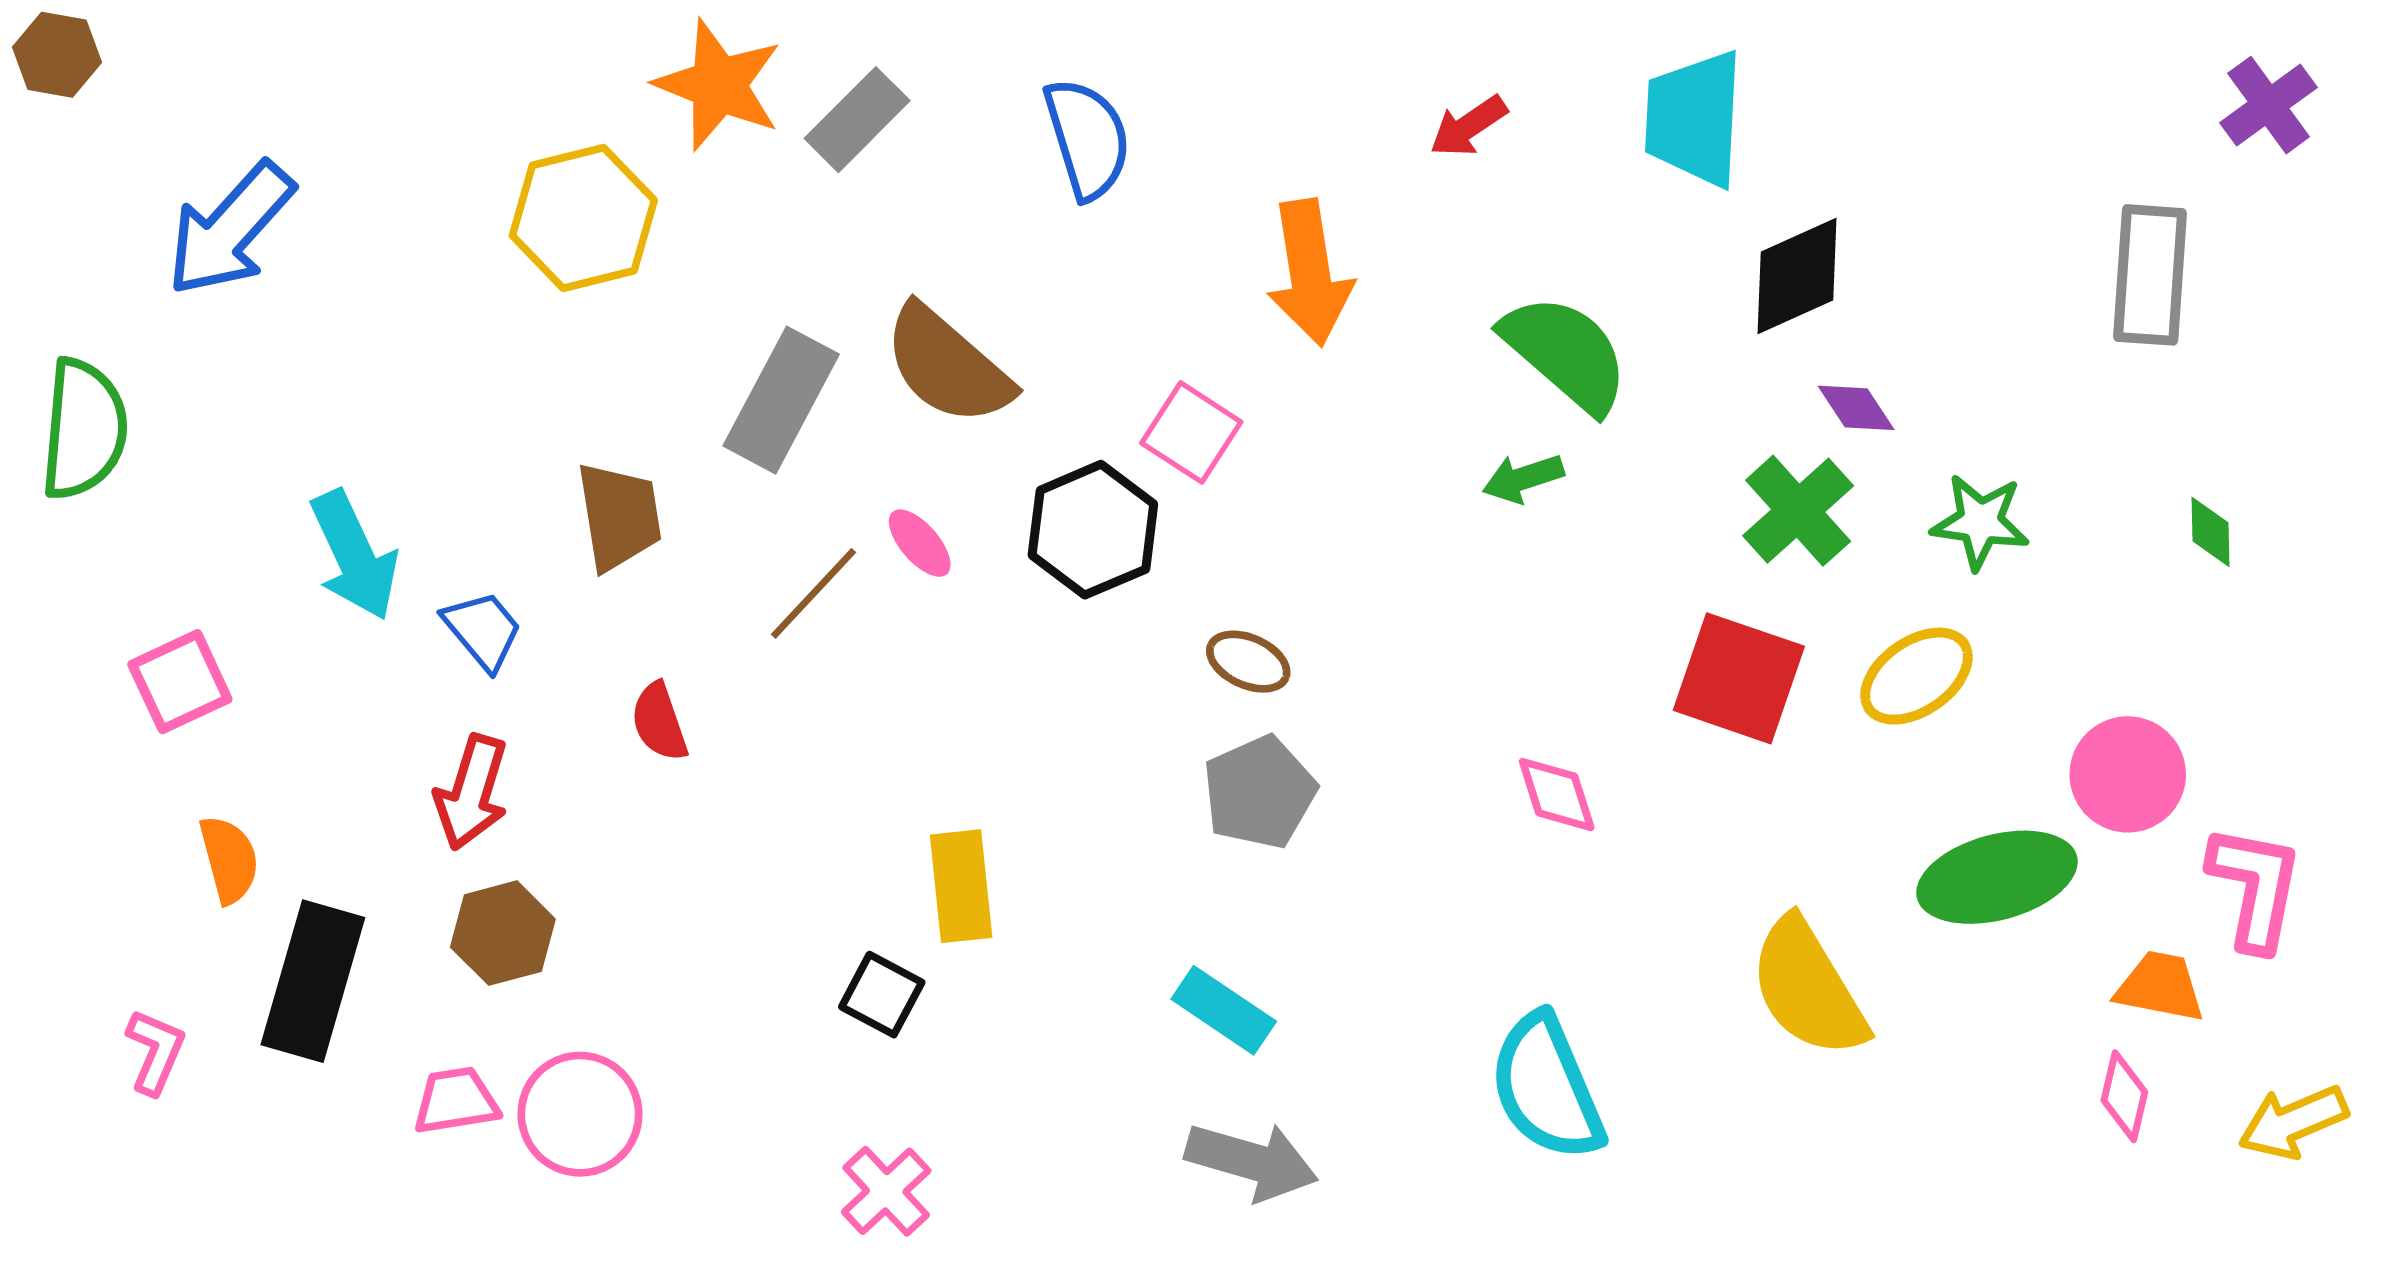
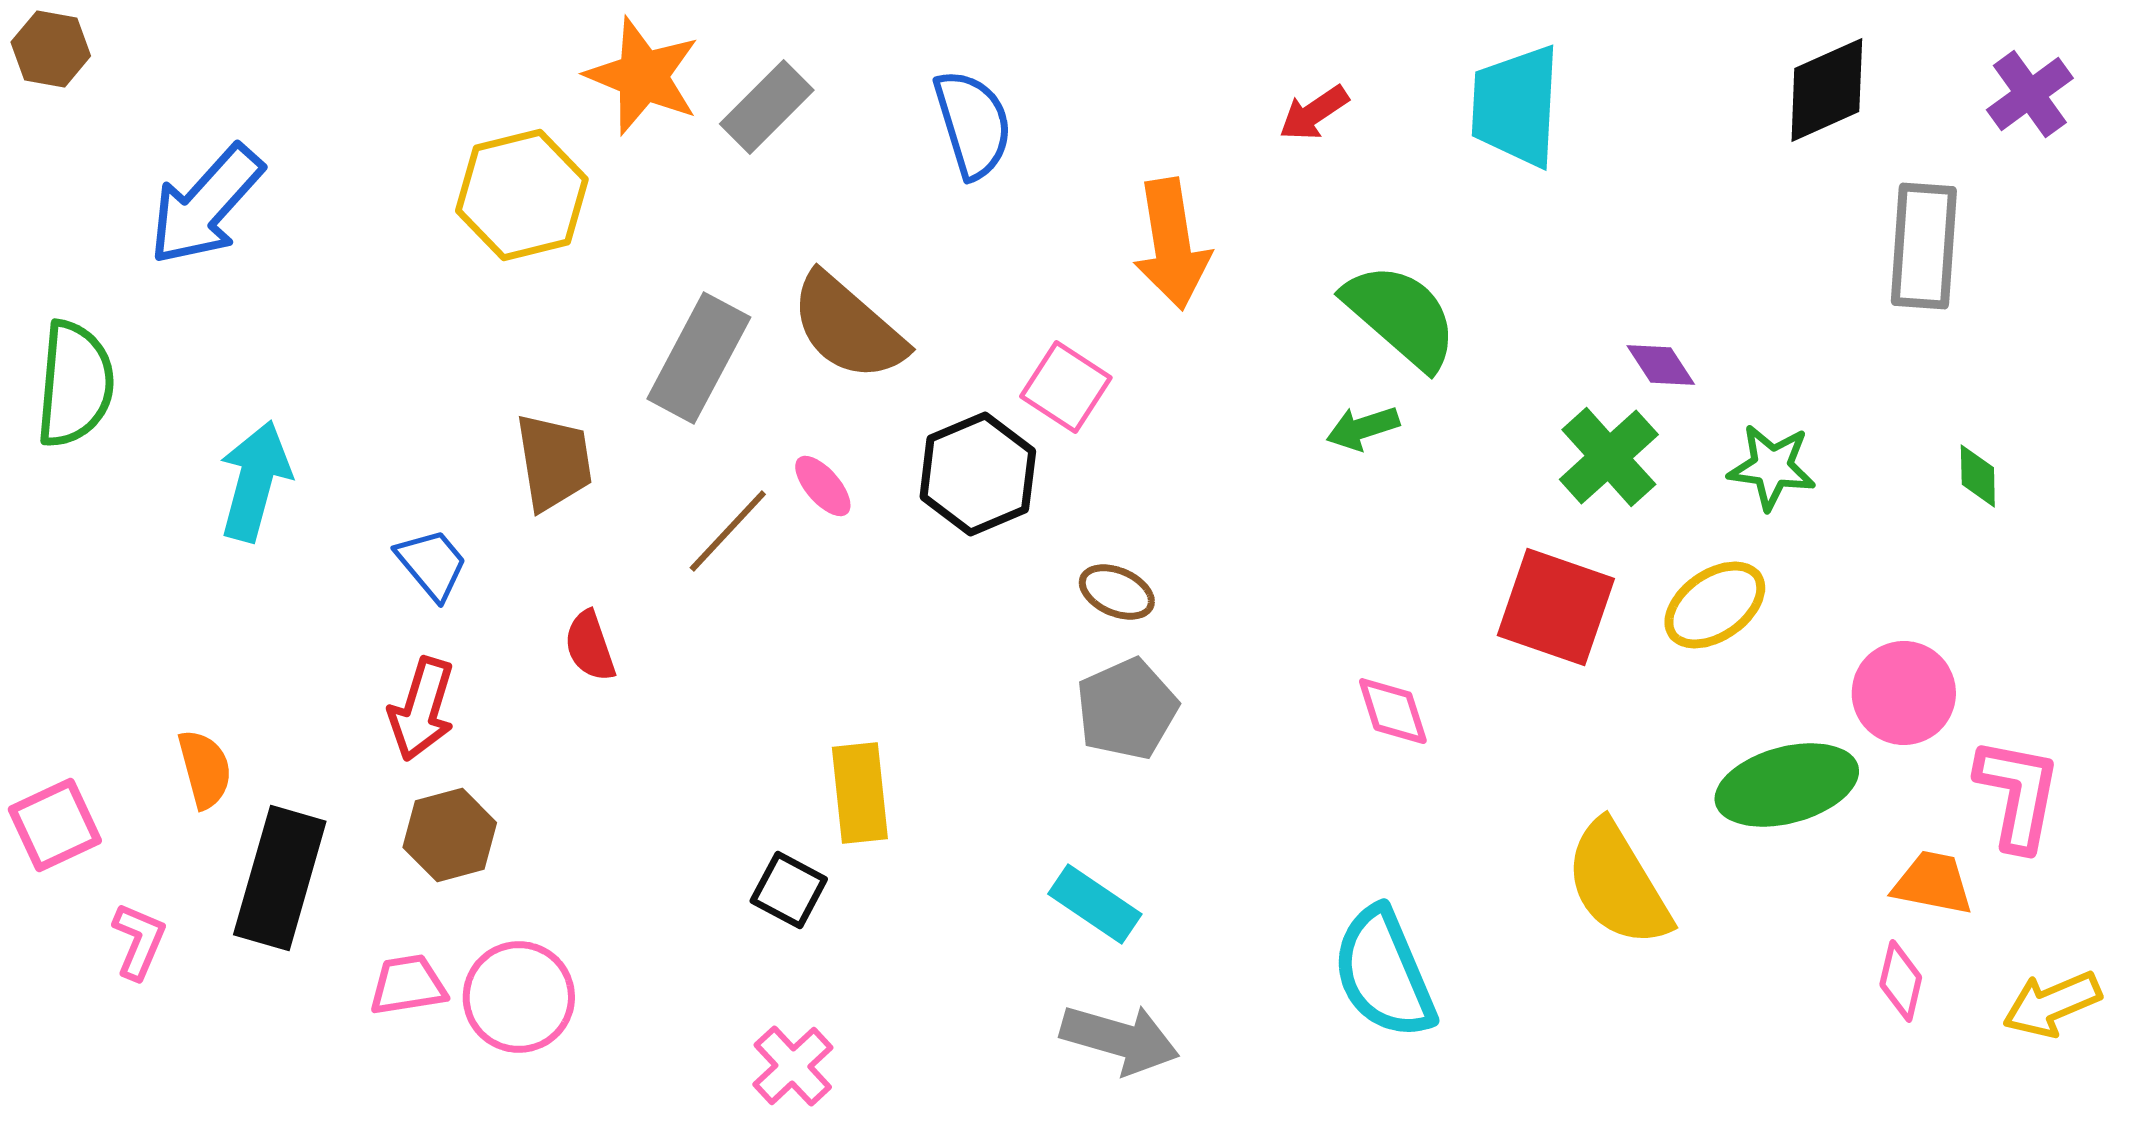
black diamond: (1797, 276) -> (1827, 90), moved
cyan arrow: (354, 555) -> (255, 481), moved, turned -140
pink square: (180, 682) -> (55, 825), moved

